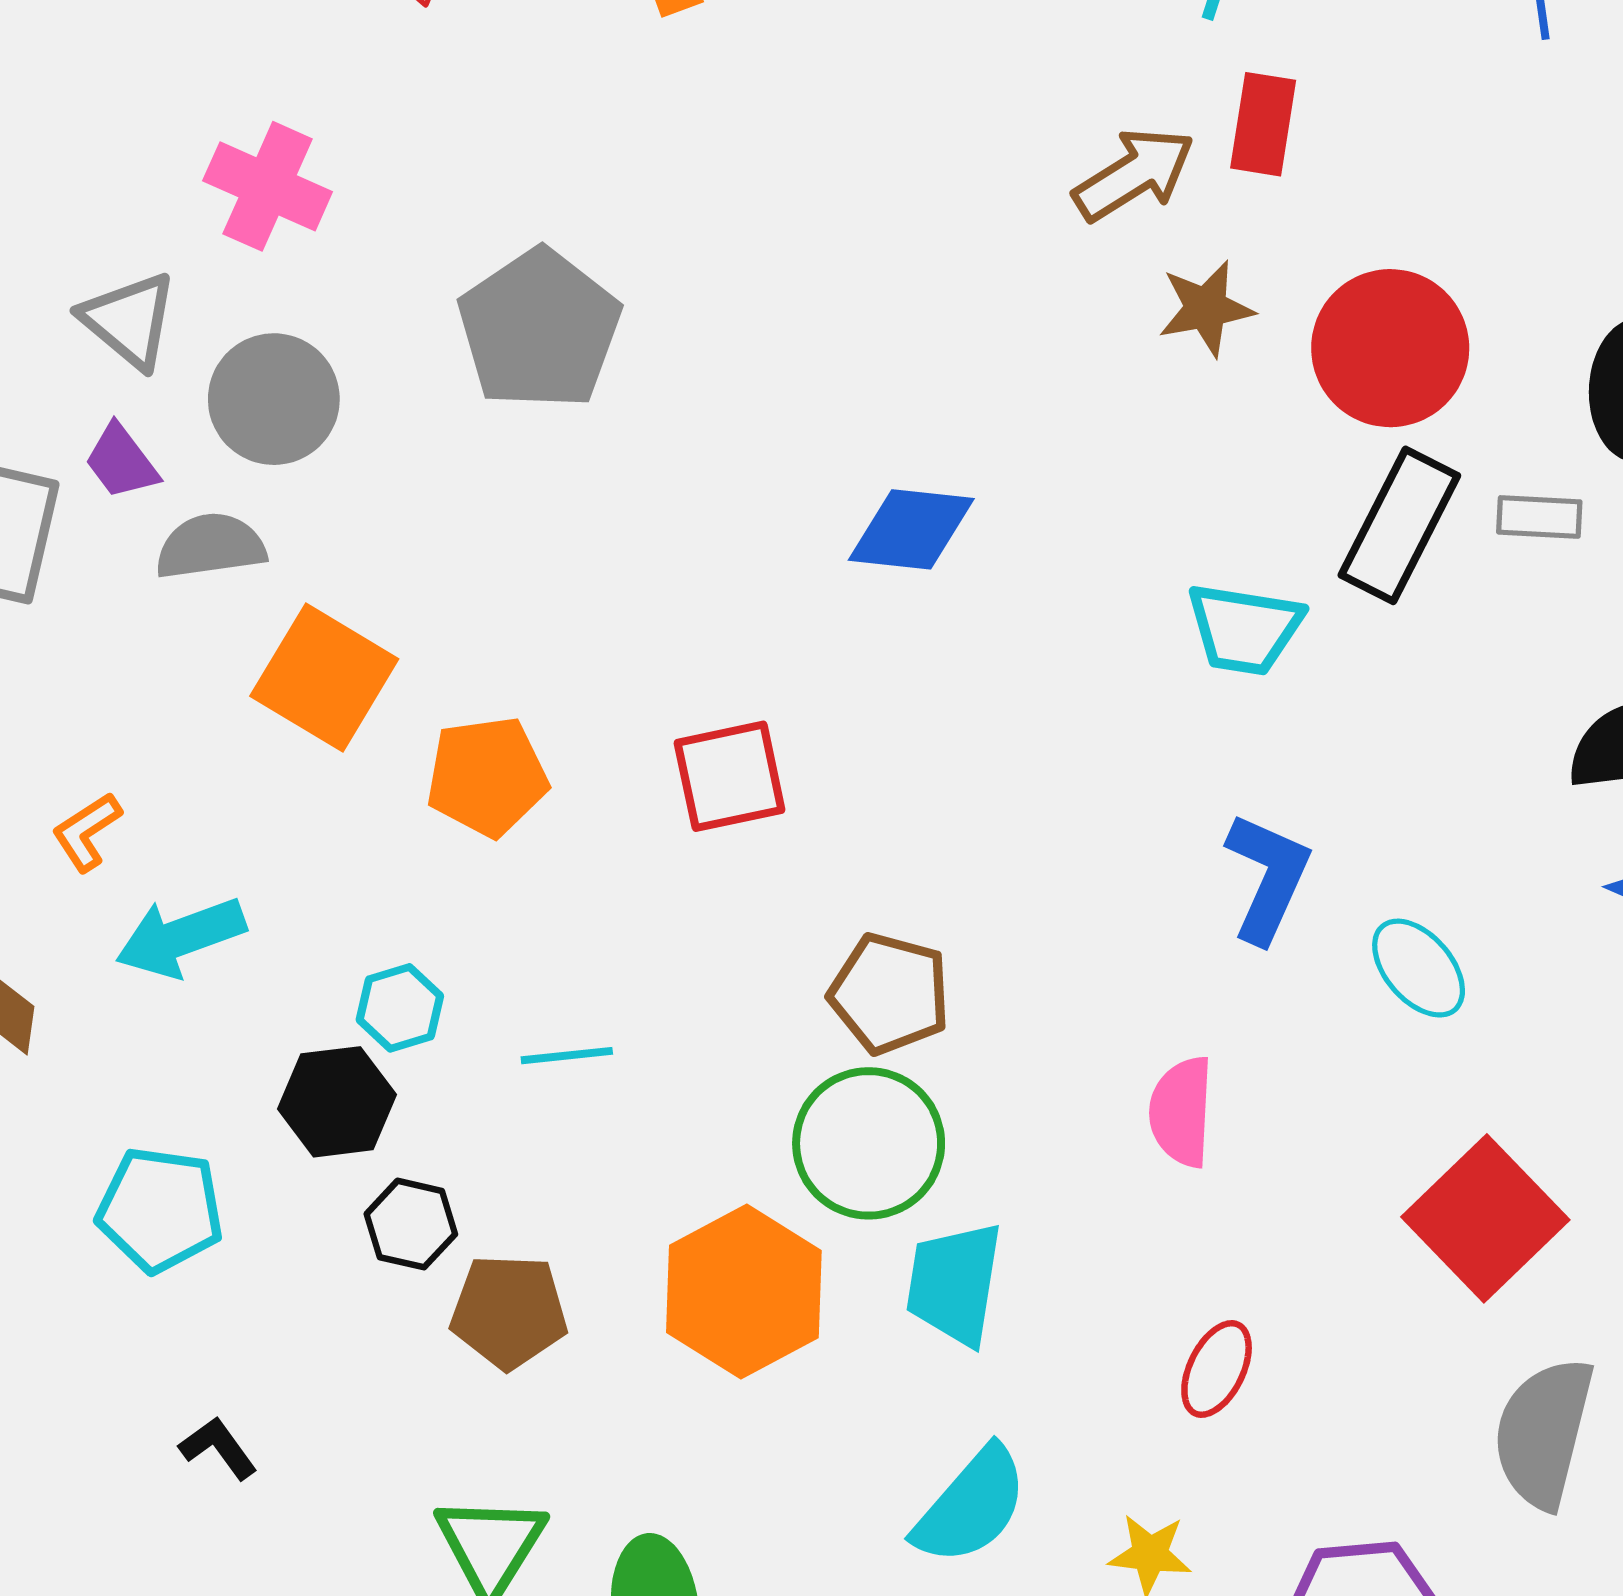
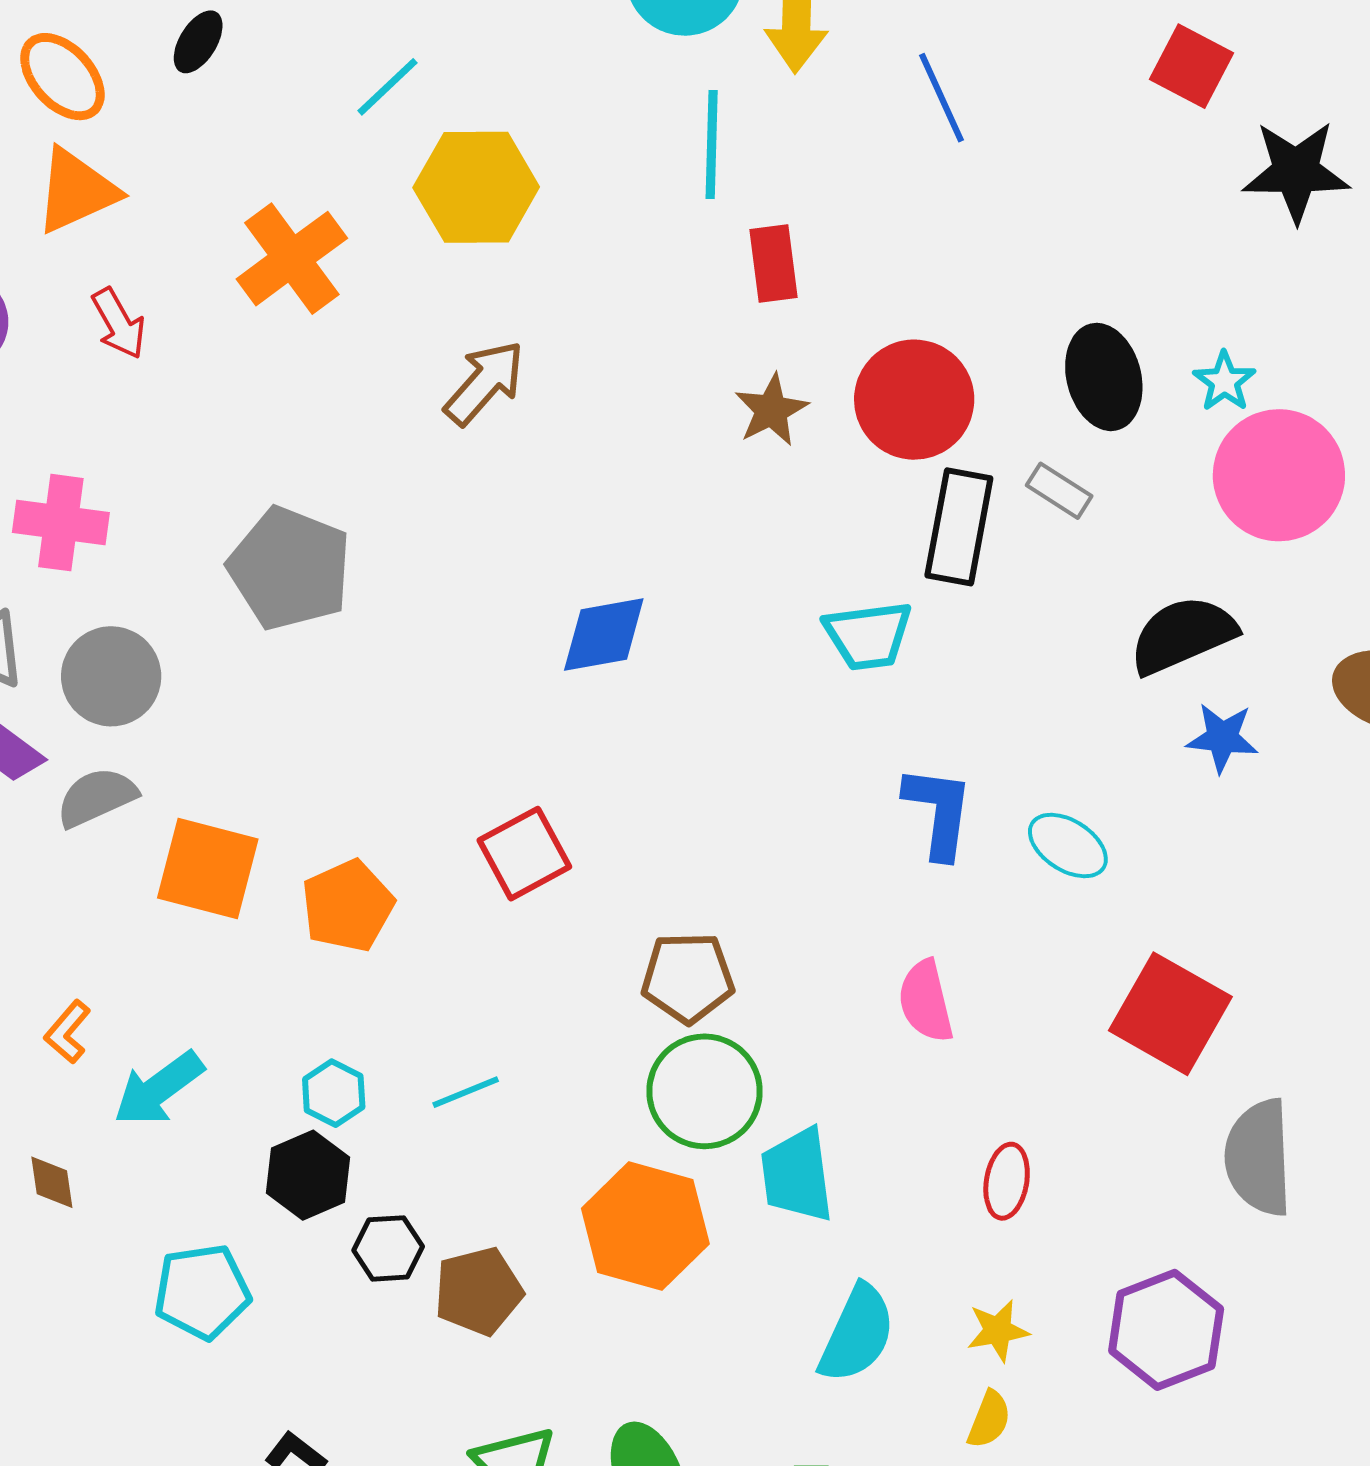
brown arrow: (1134, 174) -> (484, 383), moved
gray rectangle: (1539, 517) -> (1059, 491), turned 46

